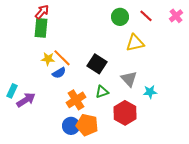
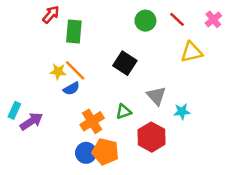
green rectangle: (41, 28) -> (74, 32), moved
yellow triangle: (135, 43) -> (192, 52), moved
black square: (97, 64) -> (125, 63), moved

